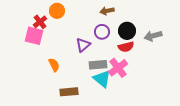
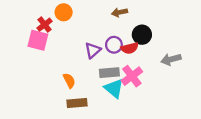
purple circle: (102, 32) -> (114, 45), moved
gray arrow: (153, 36) -> (171, 59), moved
red semicircle: (126, 47) -> (130, 48), moved
orange semicircle: (54, 65) -> (69, 81), moved

